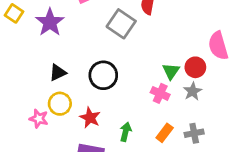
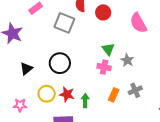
red circle: (195, 67) -> (103, 12), moved
yellow circle: (60, 104) -> (47, 94), moved
red star: (90, 118) -> (67, 94), moved

